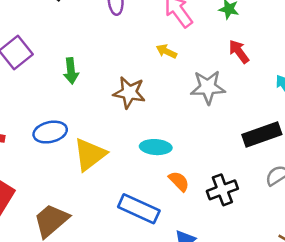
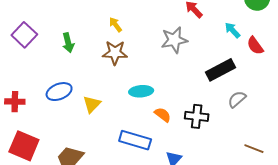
yellow arrow: (166, 51) -> (116, 25), moved, turned 35
yellow triangle: (90, 154) -> (92, 104), size x0.7
black cross: (222, 190) -> (197, 116), turned 35

